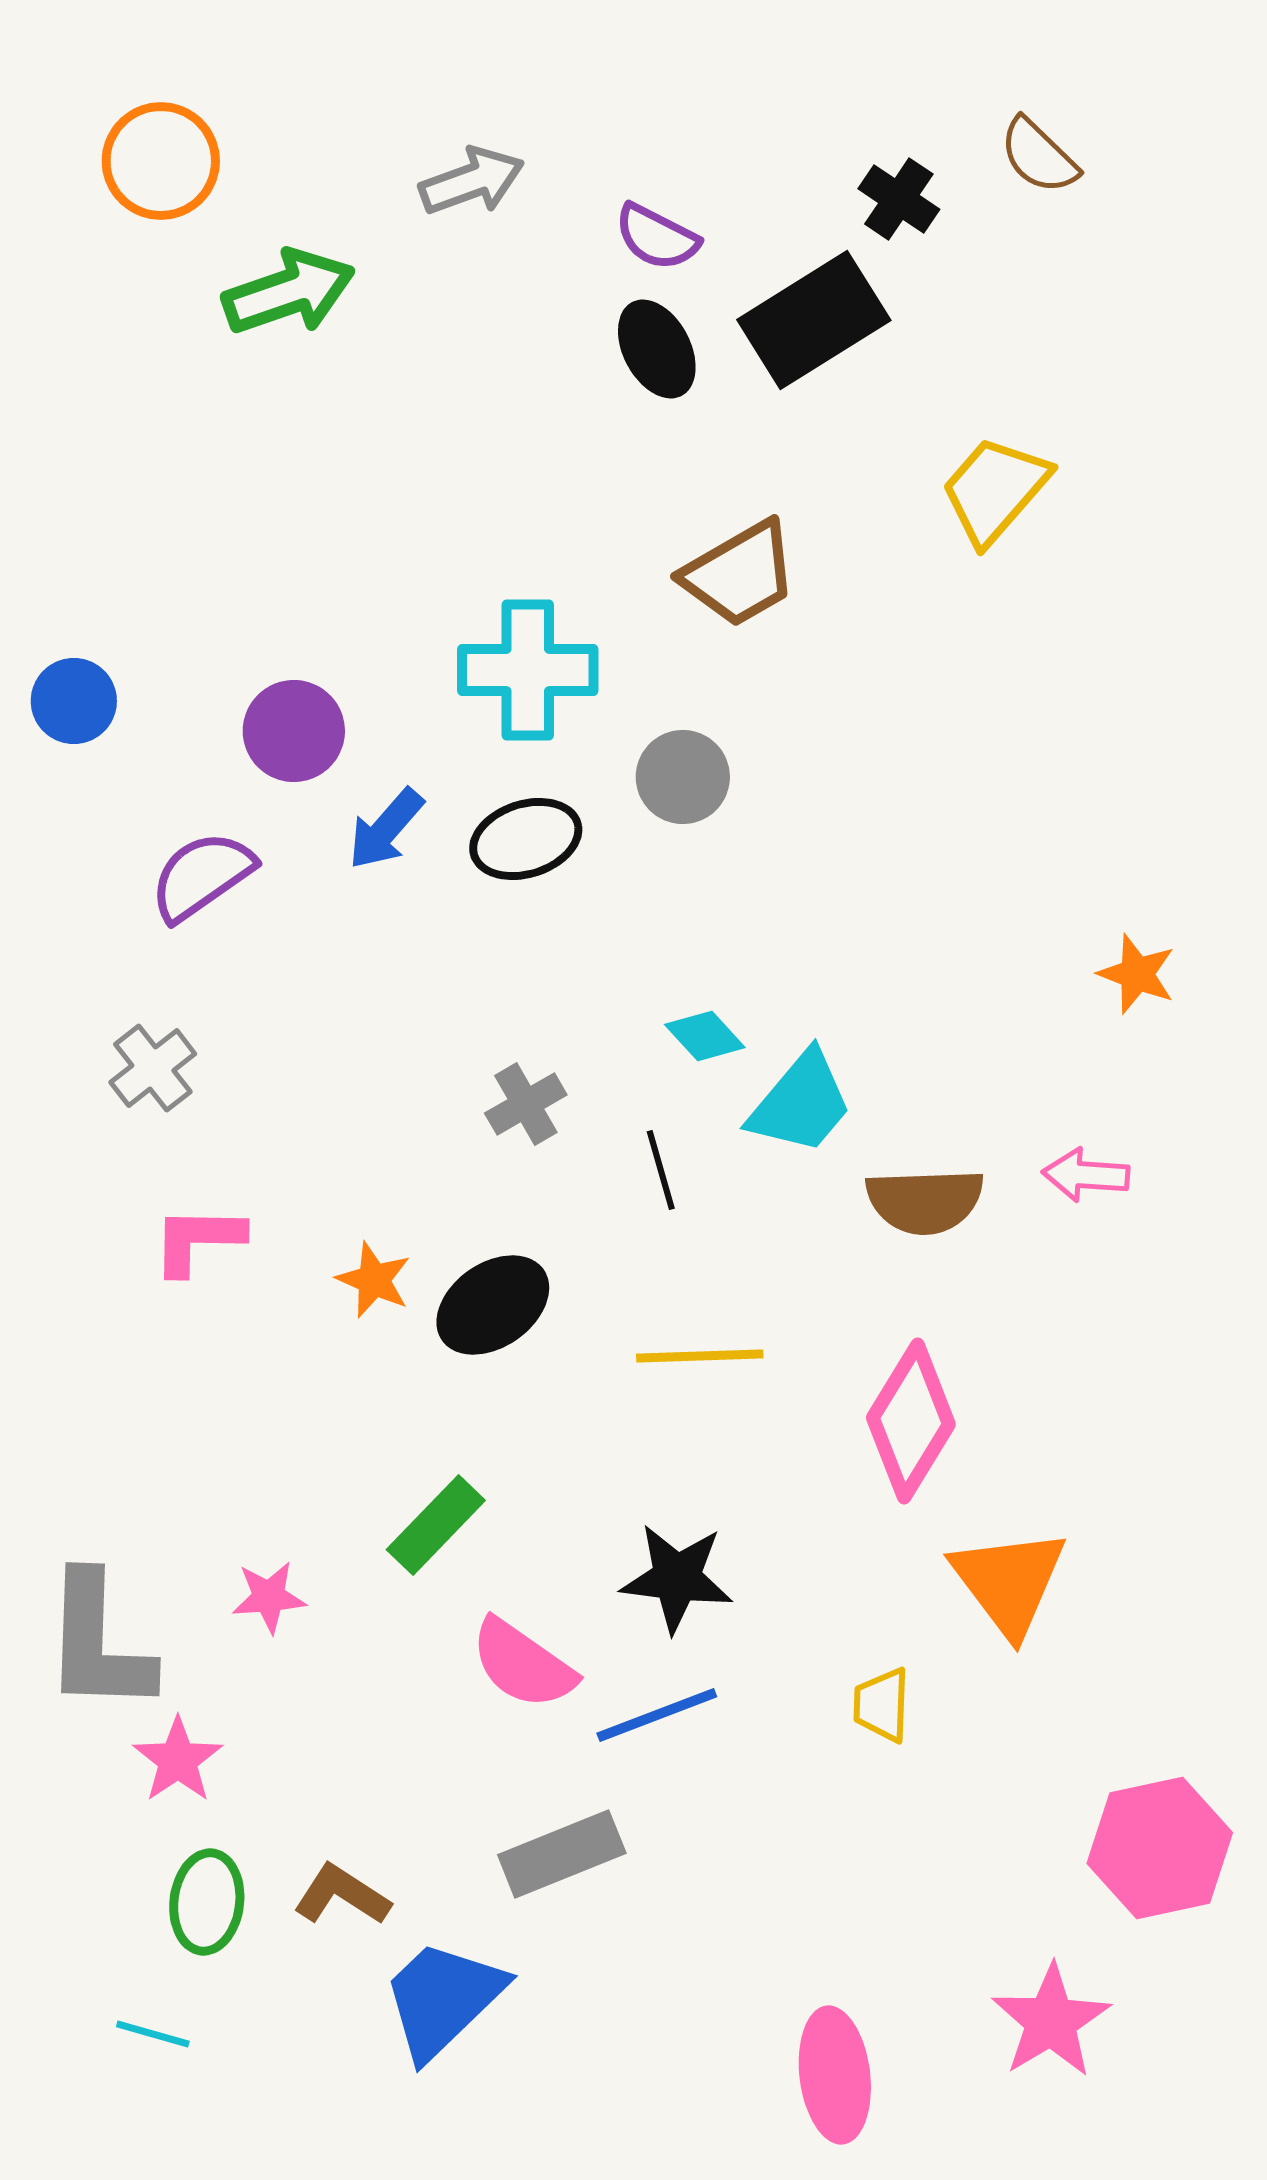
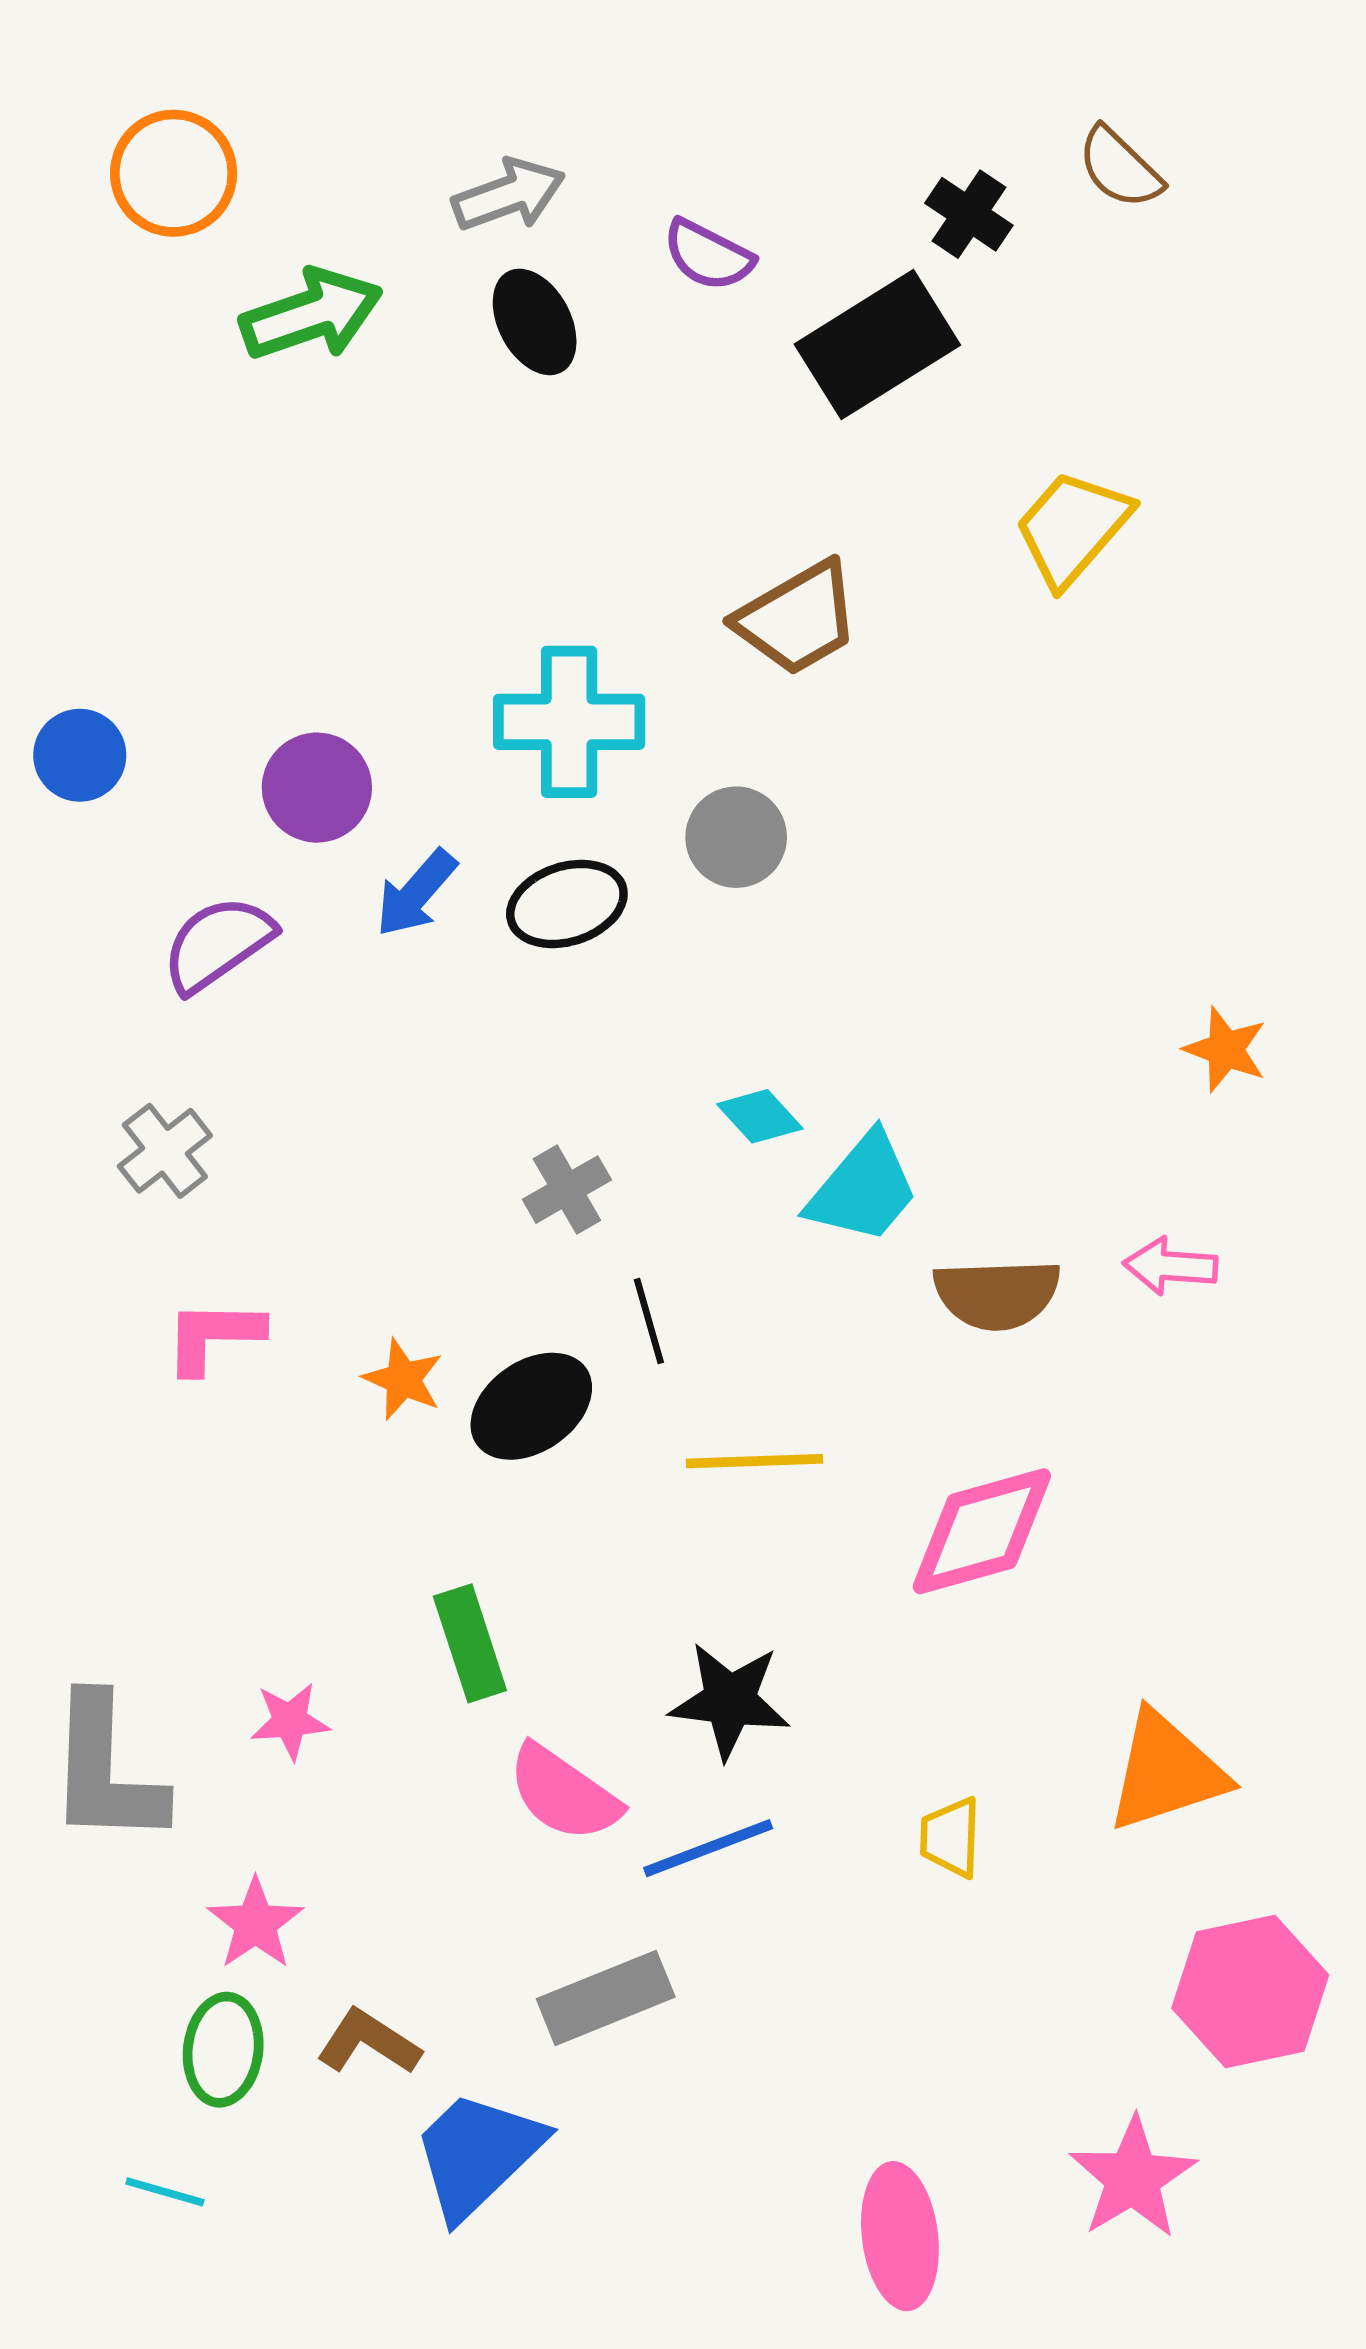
black ellipse: (657, 349) -> (535, 322), moved
black line: (661, 1170) -> (649, 1321), moved
pink diamond: (911, 1421) -> (982, 1531), turned 43
green rectangle: (436, 1525) -> (470, 1643), turned -62
orange triangle: (1009, 1582) -> (1166, 1772), moved, turned 49
pink star: (178, 1760) -> (255, 1924), moved

